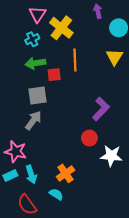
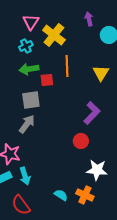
yellow triangle: (114, 57) -> (101, 73), moved
white star: (111, 156) -> (97, 170), moved
orange cross: (66, 173) -> (85, 195), moved, turned -30
cyan semicircle: (56, 194) -> (61, 195), moved

